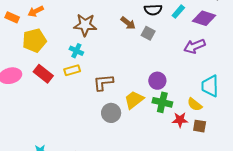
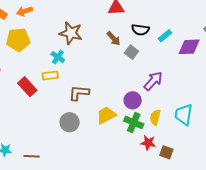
purple diamond: (204, 18) -> (189, 47), turned -30
purple arrow: (194, 46) -> (153, 81), moved, turned 145
red rectangle: (43, 74) -> (27, 87), moved
yellow semicircle: (195, 104) -> (155, 117), moved, turned 56
gray circle: (111, 113) -> (70, 122), moved

